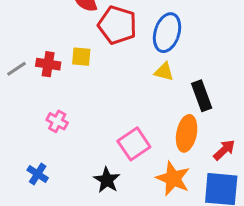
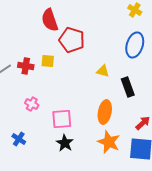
blue ellipse: (167, 33) -> (135, 45), moved
orange ellipse: (187, 133) -> (105, 112), moved
pink square: (134, 144) -> (62, 119), moved, turned 30

